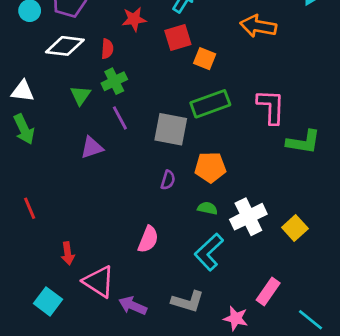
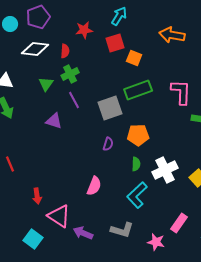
gray square: (171, 129) -> (110, 108), turned -30
purple triangle: (92, 148) -> (54, 121), turned 36
green semicircle: (207, 208) -> (136, 164), turned 80
cyan square: (48, 301) -> (33, 239), moved

